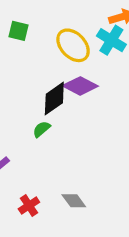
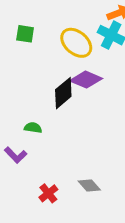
green semicircle: (42, 129) -> (33, 128), moved, turned 54

